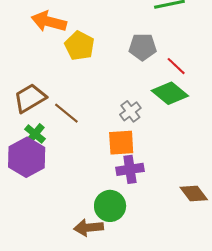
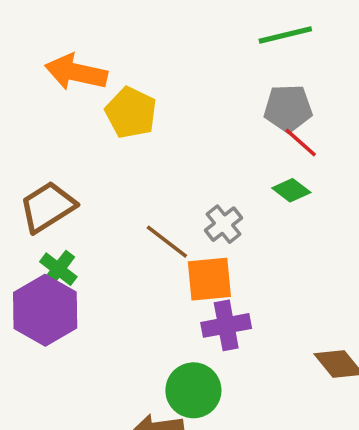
gray pentagon: (143, 47) -> (288, 108), moved
green diamond: (170, 93) -> (291, 190), size x0.6
brown line: (66, 113) -> (167, 242), moved

